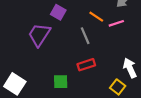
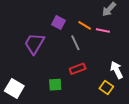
purple square: (58, 12) -> (58, 22), moved
pink line: (116, 23) -> (103, 31), turned 32

